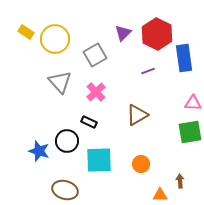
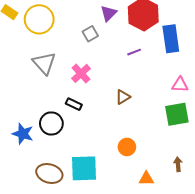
gray square: (95, 55) -> (90, 34), moved, size x0.7
brown triangle: (137, 115) -> (123, 97), size x0.7
cyan square: (99, 160) -> (84, 168), moved
brown arrow: (180, 181) -> (178, 164), moved

